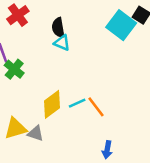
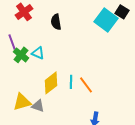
cyan triangle: (62, 43) -> (38, 53), moved
cyan line: (77, 103) -> (71, 82), turned -64

